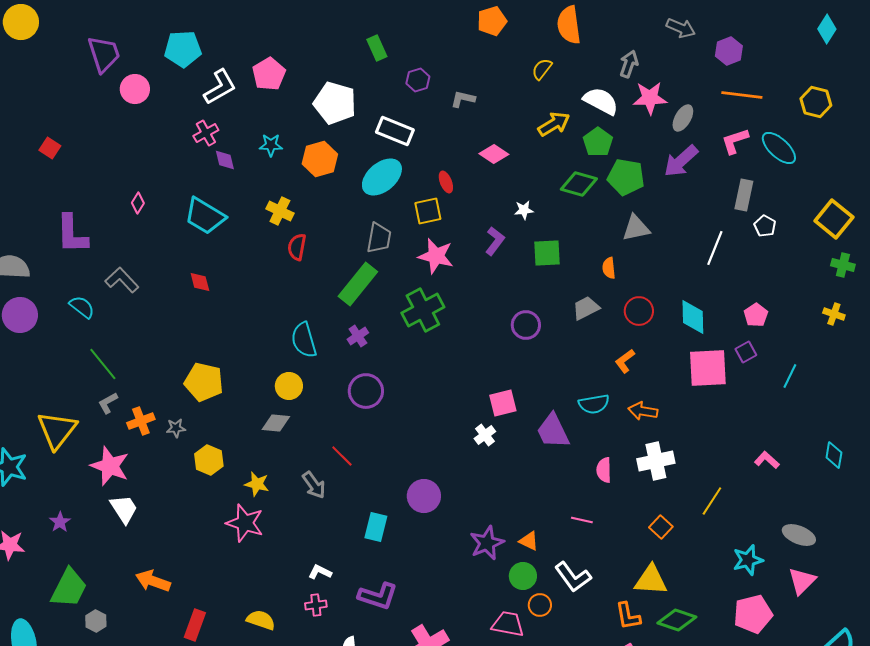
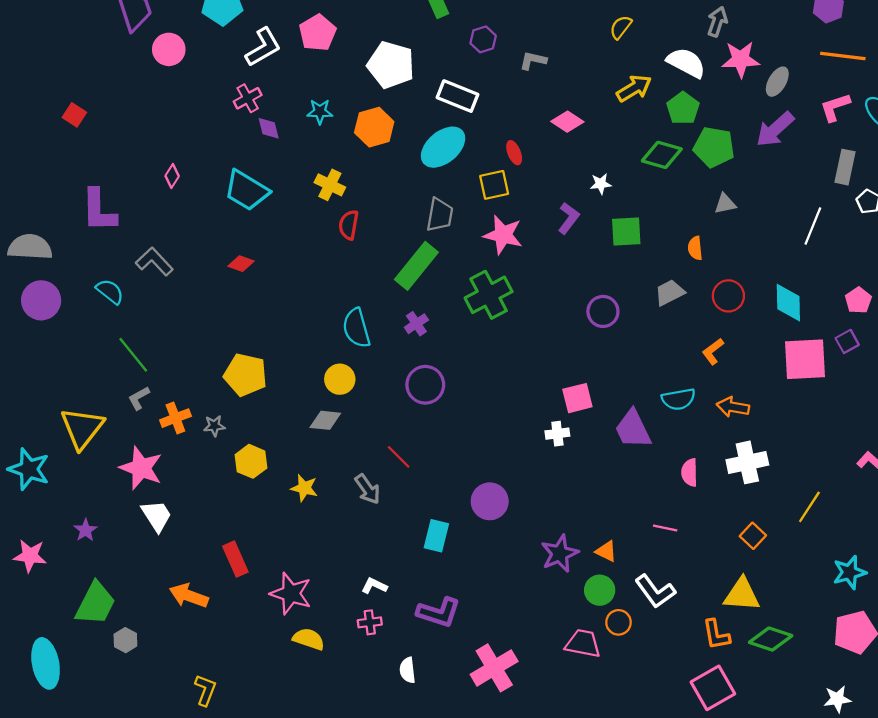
gray triangle: (636, 228) -> (725, 204), size x0.7
red diamond: (200, 282) -> (241, 264), turned -55
white cross: (485, 435) -> (557, 434), turned 30
pink star: (245, 523) -> (291, 593), moved
red rectangle: (195, 625) -> (235, 559), moved, turned -44

